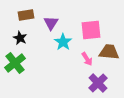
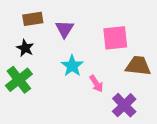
cyan star: (63, 42) -> (72, 66), moved
pink arrow: (87, 59) -> (96, 84), moved

